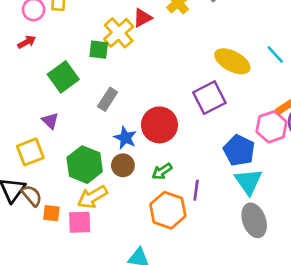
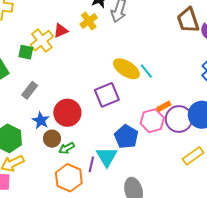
cyan line: (275, 54) -> (146, 71), moved
brown circle: (123, 165) -> (52, 139), moved
cyan triangle: (248, 182) -> (107, 157), moved

